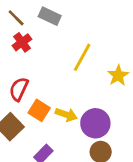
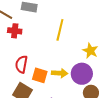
red cross: (22, 42) -> (15, 31), turned -32
yellow star: (118, 75) -> (90, 51), moved

